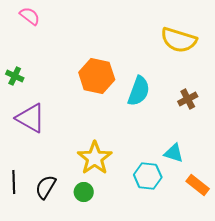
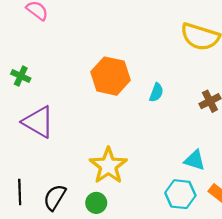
cyan semicircle: (139, 91) -> (156, 92), size x0.6
cyan hexagon: (148, 176) -> (180, 194), moved

